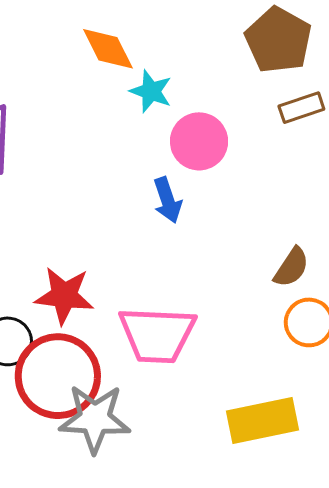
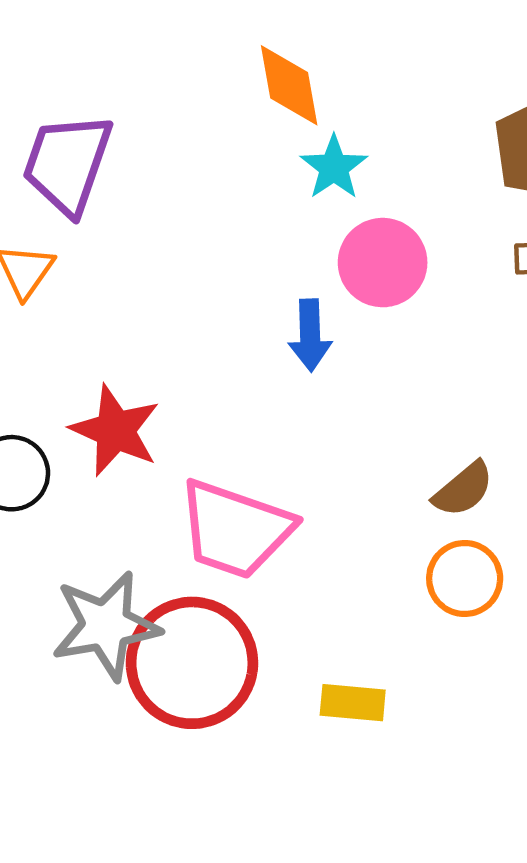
red circle: (58, 376) -> (192, 663), moved
gray star: (95, 419) -> (106, 626), turned -30
yellow rectangle: (262, 420) -> (353, 703), size x0.6

